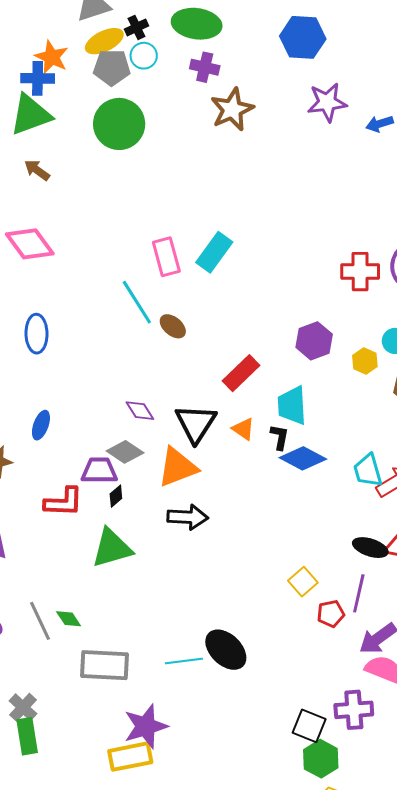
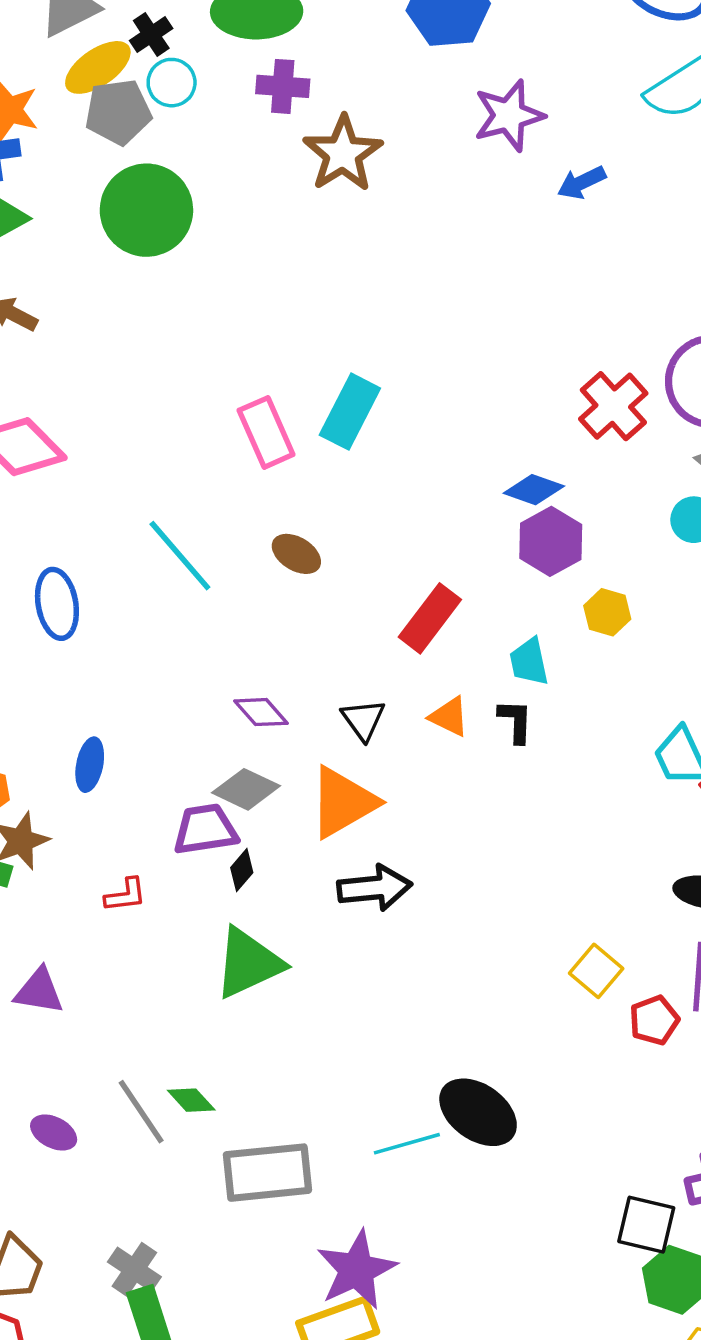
blue arrow: (380, 124) -> (582, 183), moved
red cross: (360, 272) -> (613, 406), turned -33
cyan line: (137, 302) -> (180, 556), moved
yellow hexagon: (365, 361) -> (607, 612), moved
cyan trapezoid: (292, 405) -> (529, 662), size x0.7
black triangle: (196, 423) -> (363, 720), size x0.6
blue diamond: (303, 458) -> (534, 490), moved, size x0.7
red L-shape: (64, 502) -> (126, 895), moved, size x0.6

